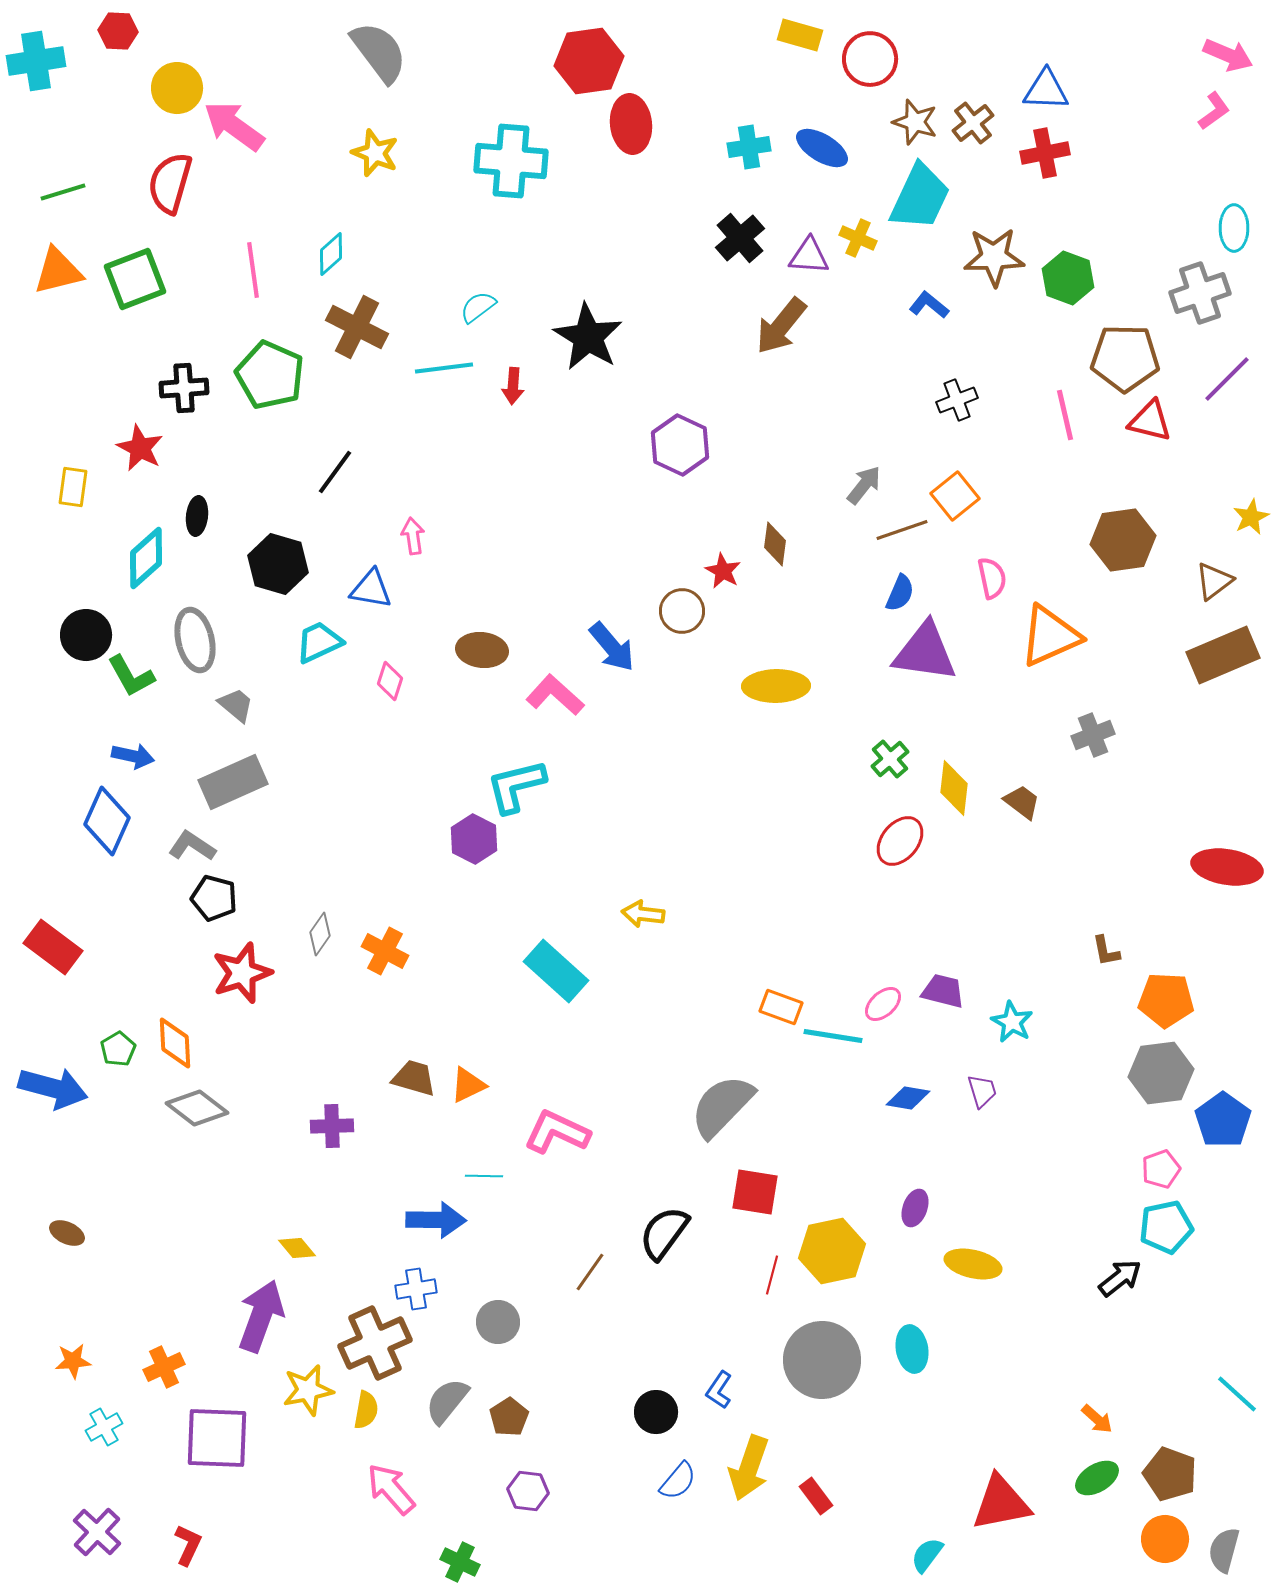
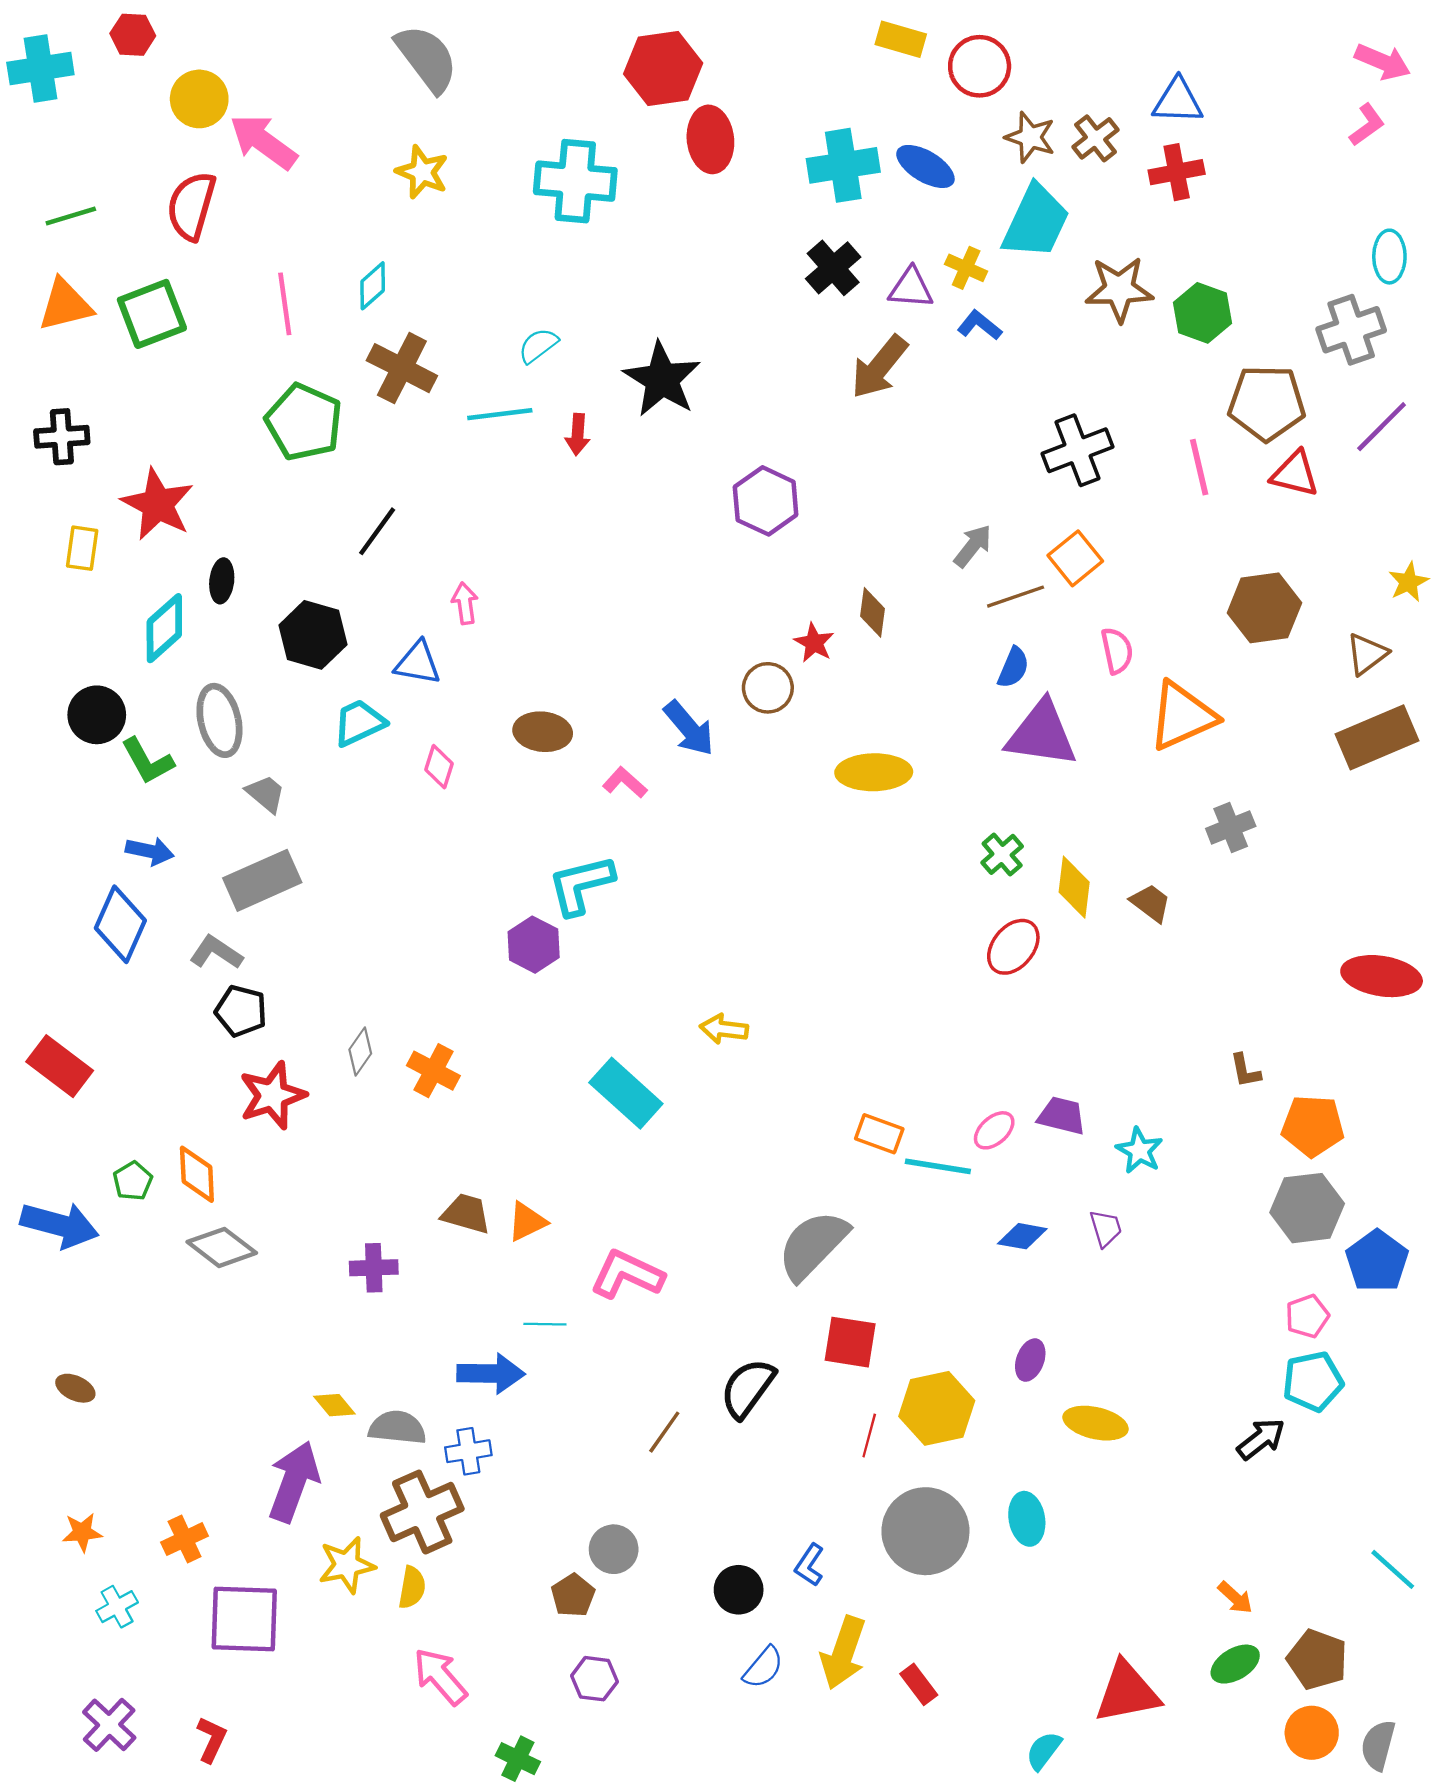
cyan cross: (749, 147) -> (843, 165), size x1.5
blue L-shape: (929, 305) -> (980, 325), moved
black cross: (184, 388) -> (62, 437), moved
black cross: (957, 400) -> (1078, 450), size x1.5
red star: (140, 448) -> (158, 504), size x1.4
pink L-shape: (555, 695) -> (625, 782), size x0.7
gray circle: (498, 1322) -> (614, 1549), moved
gray semicircle: (447, 1401) -> (397, 1428), moved, turned 57

